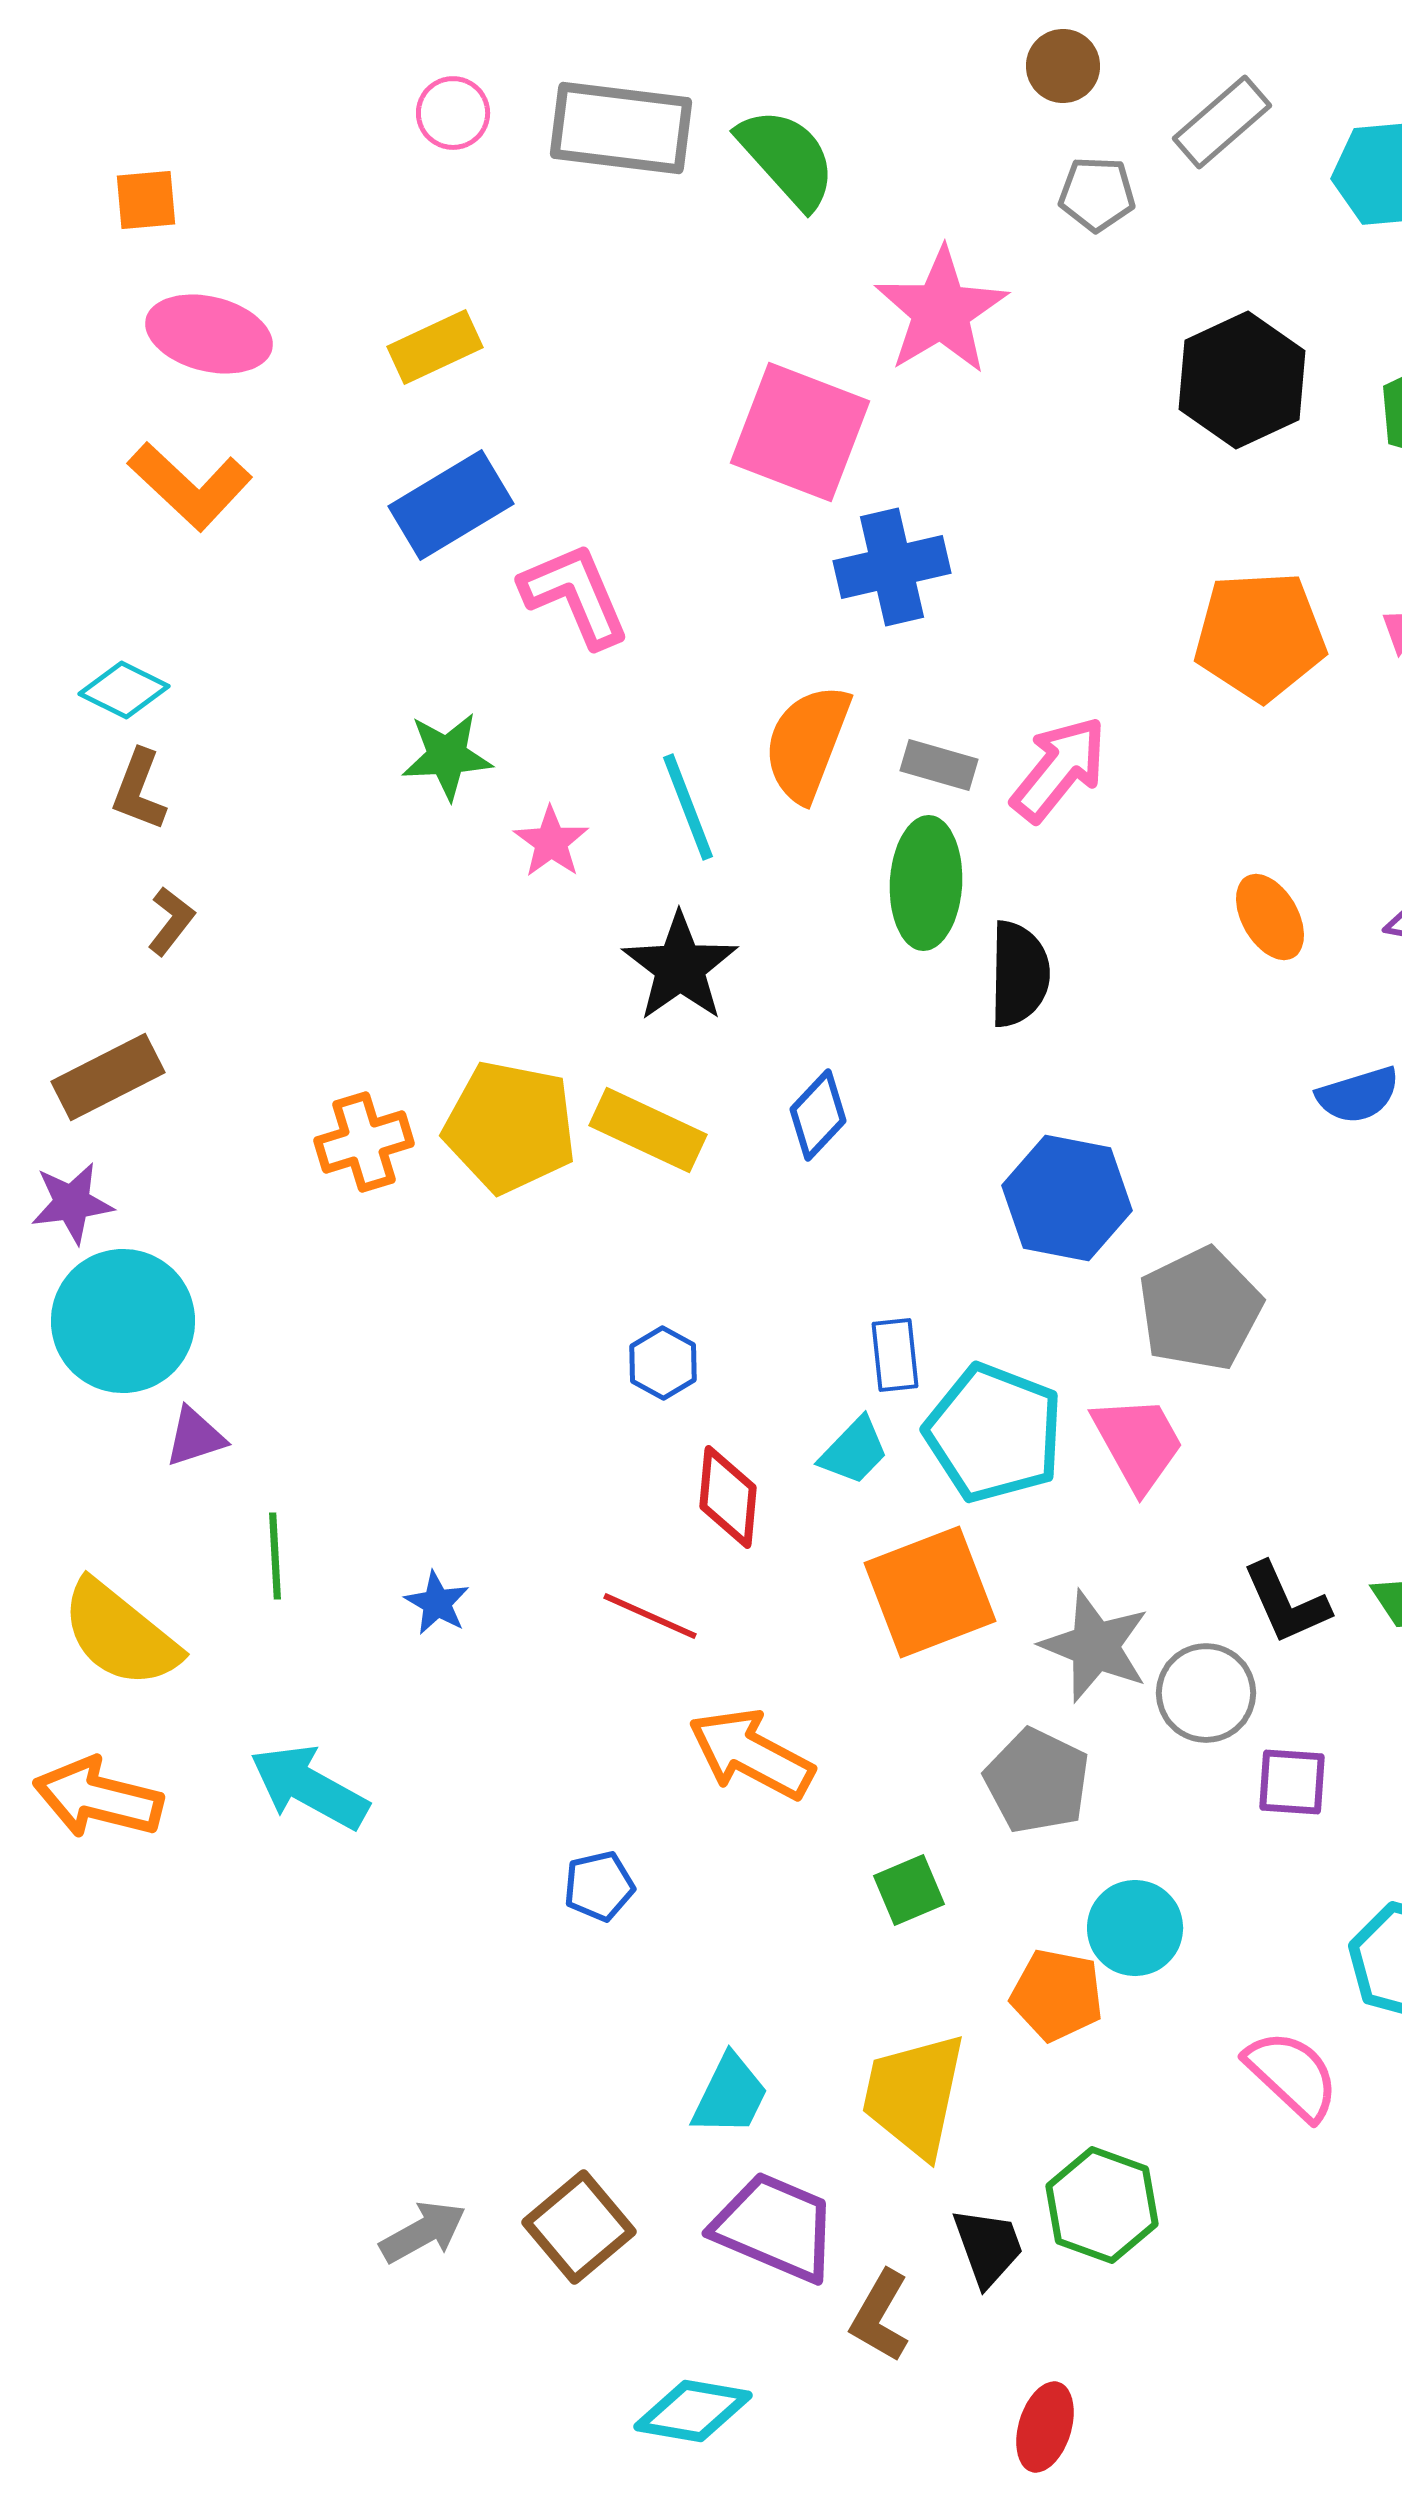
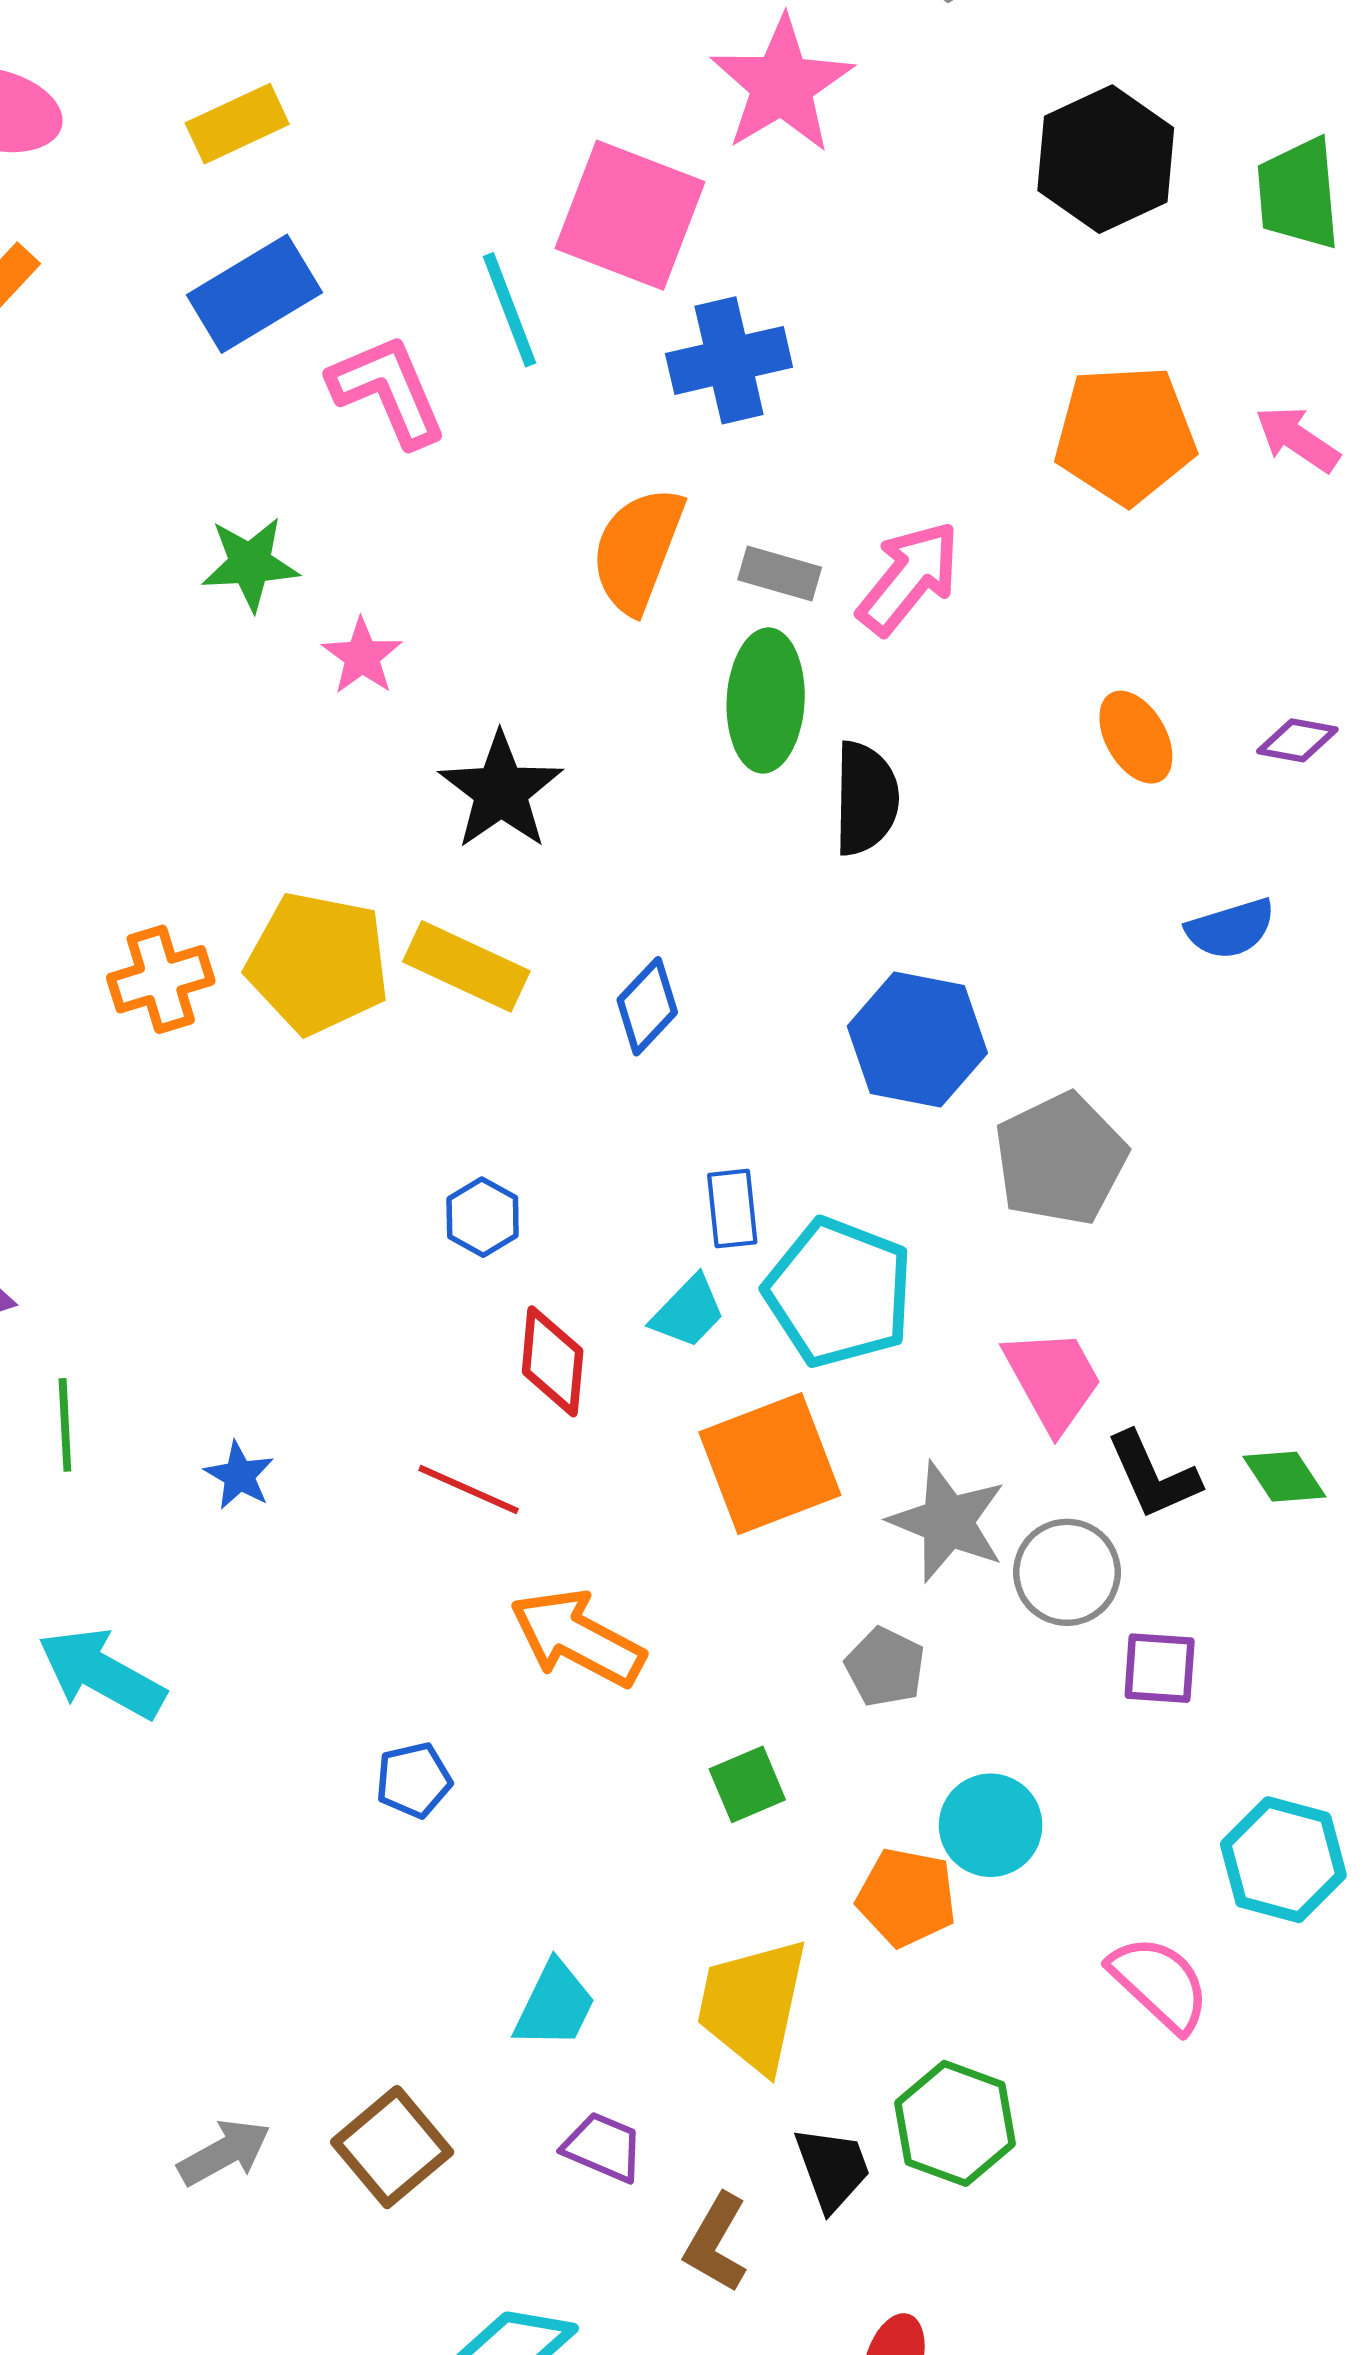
cyan line: (688, 807) -> (509, 310), moved
blue diamond: (818, 1115) -> (647, 1006), moved
pink trapezoid: (1138, 1443) -> (1053, 1380), moved
gray pentagon: (1037, 1781) -> (885, 1667), size x0.7
purple trapezoid: (775, 2227) -> (603, 2147), size x0.6

